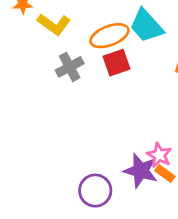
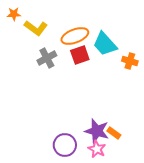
cyan trapezoid: (146, 26) -> (105, 44), moved
pink star: (159, 155) -> (97, 149), moved

